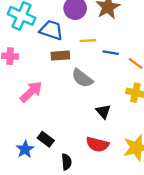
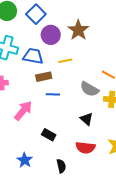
blue line: (111, 53) -> (53, 94), moved
gray semicircle: (82, 78) -> (90, 89), moved
black rectangle: (46, 139) -> (49, 135), moved

